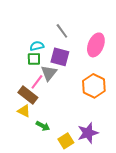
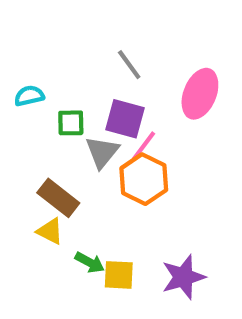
cyan semicircle: (37, 46) -> (29, 96), moved
pink line: (37, 82) -> (144, 146), moved
orange hexagon: (94, 86) -> (144, 179), moved
yellow square: (66, 141) -> (119, 275), moved, turned 35

